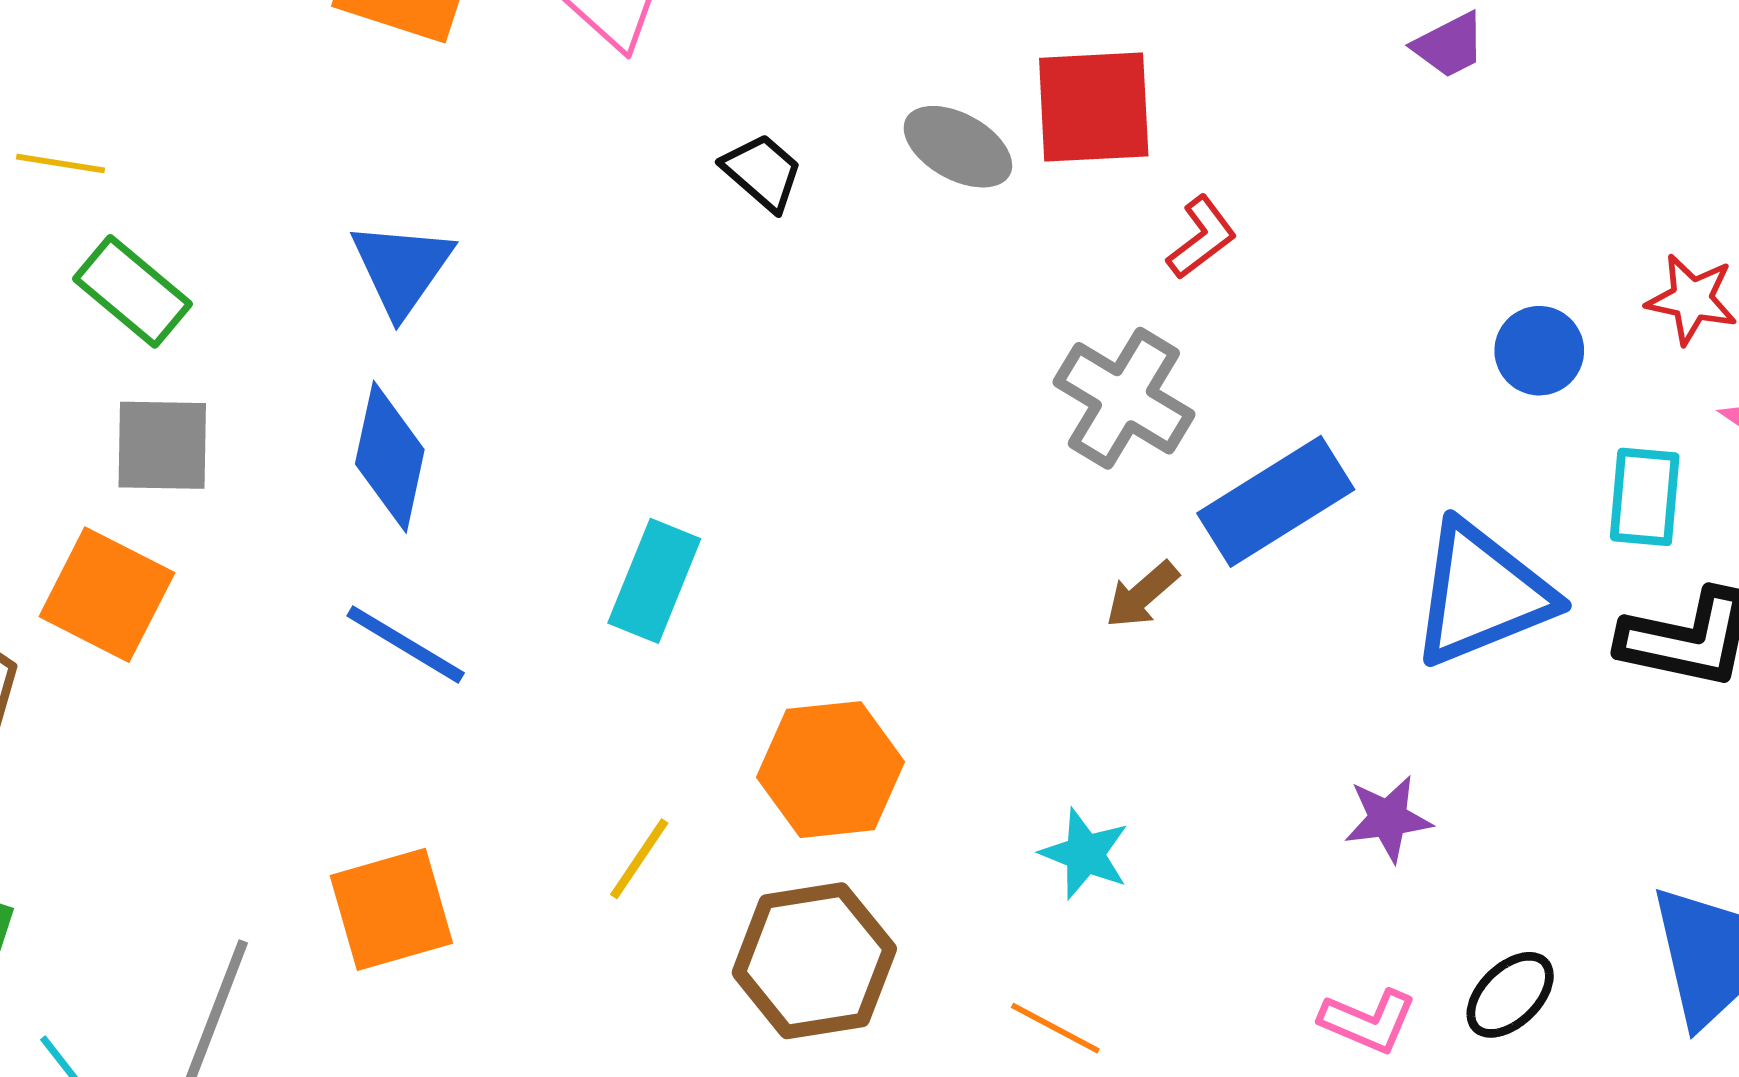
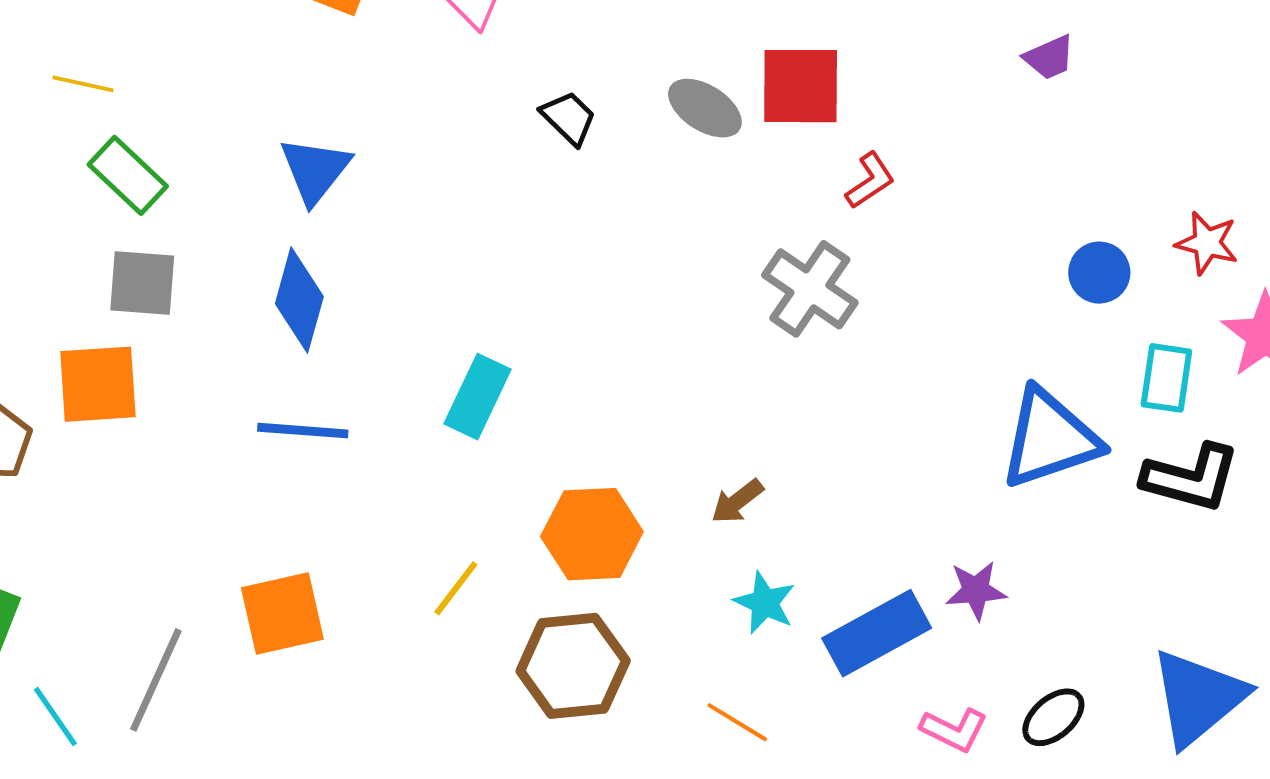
blue rectangle: (1276, 501) -> (877, 633), moved
orange square: (107, 595) -> (98, 384), turned -34
brown arrow: (1142, 595) -> (737, 501), moved
blue line: (406, 644) -> (303, 431), turned -30

